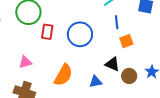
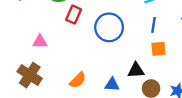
black triangle: (112, 64) -> (136, 70), turned -42
orange semicircle: (63, 75) -> (78, 80), moved, size x0.7

